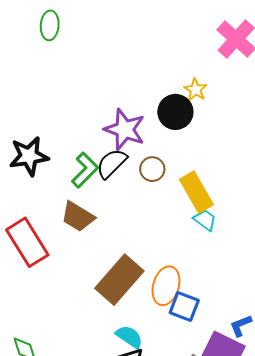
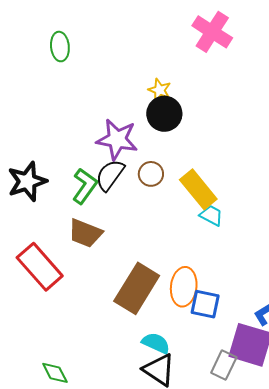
green ellipse: (50, 25) -> (60, 47), moved
yellow star: (196, 90) -> (160, 90), moved

